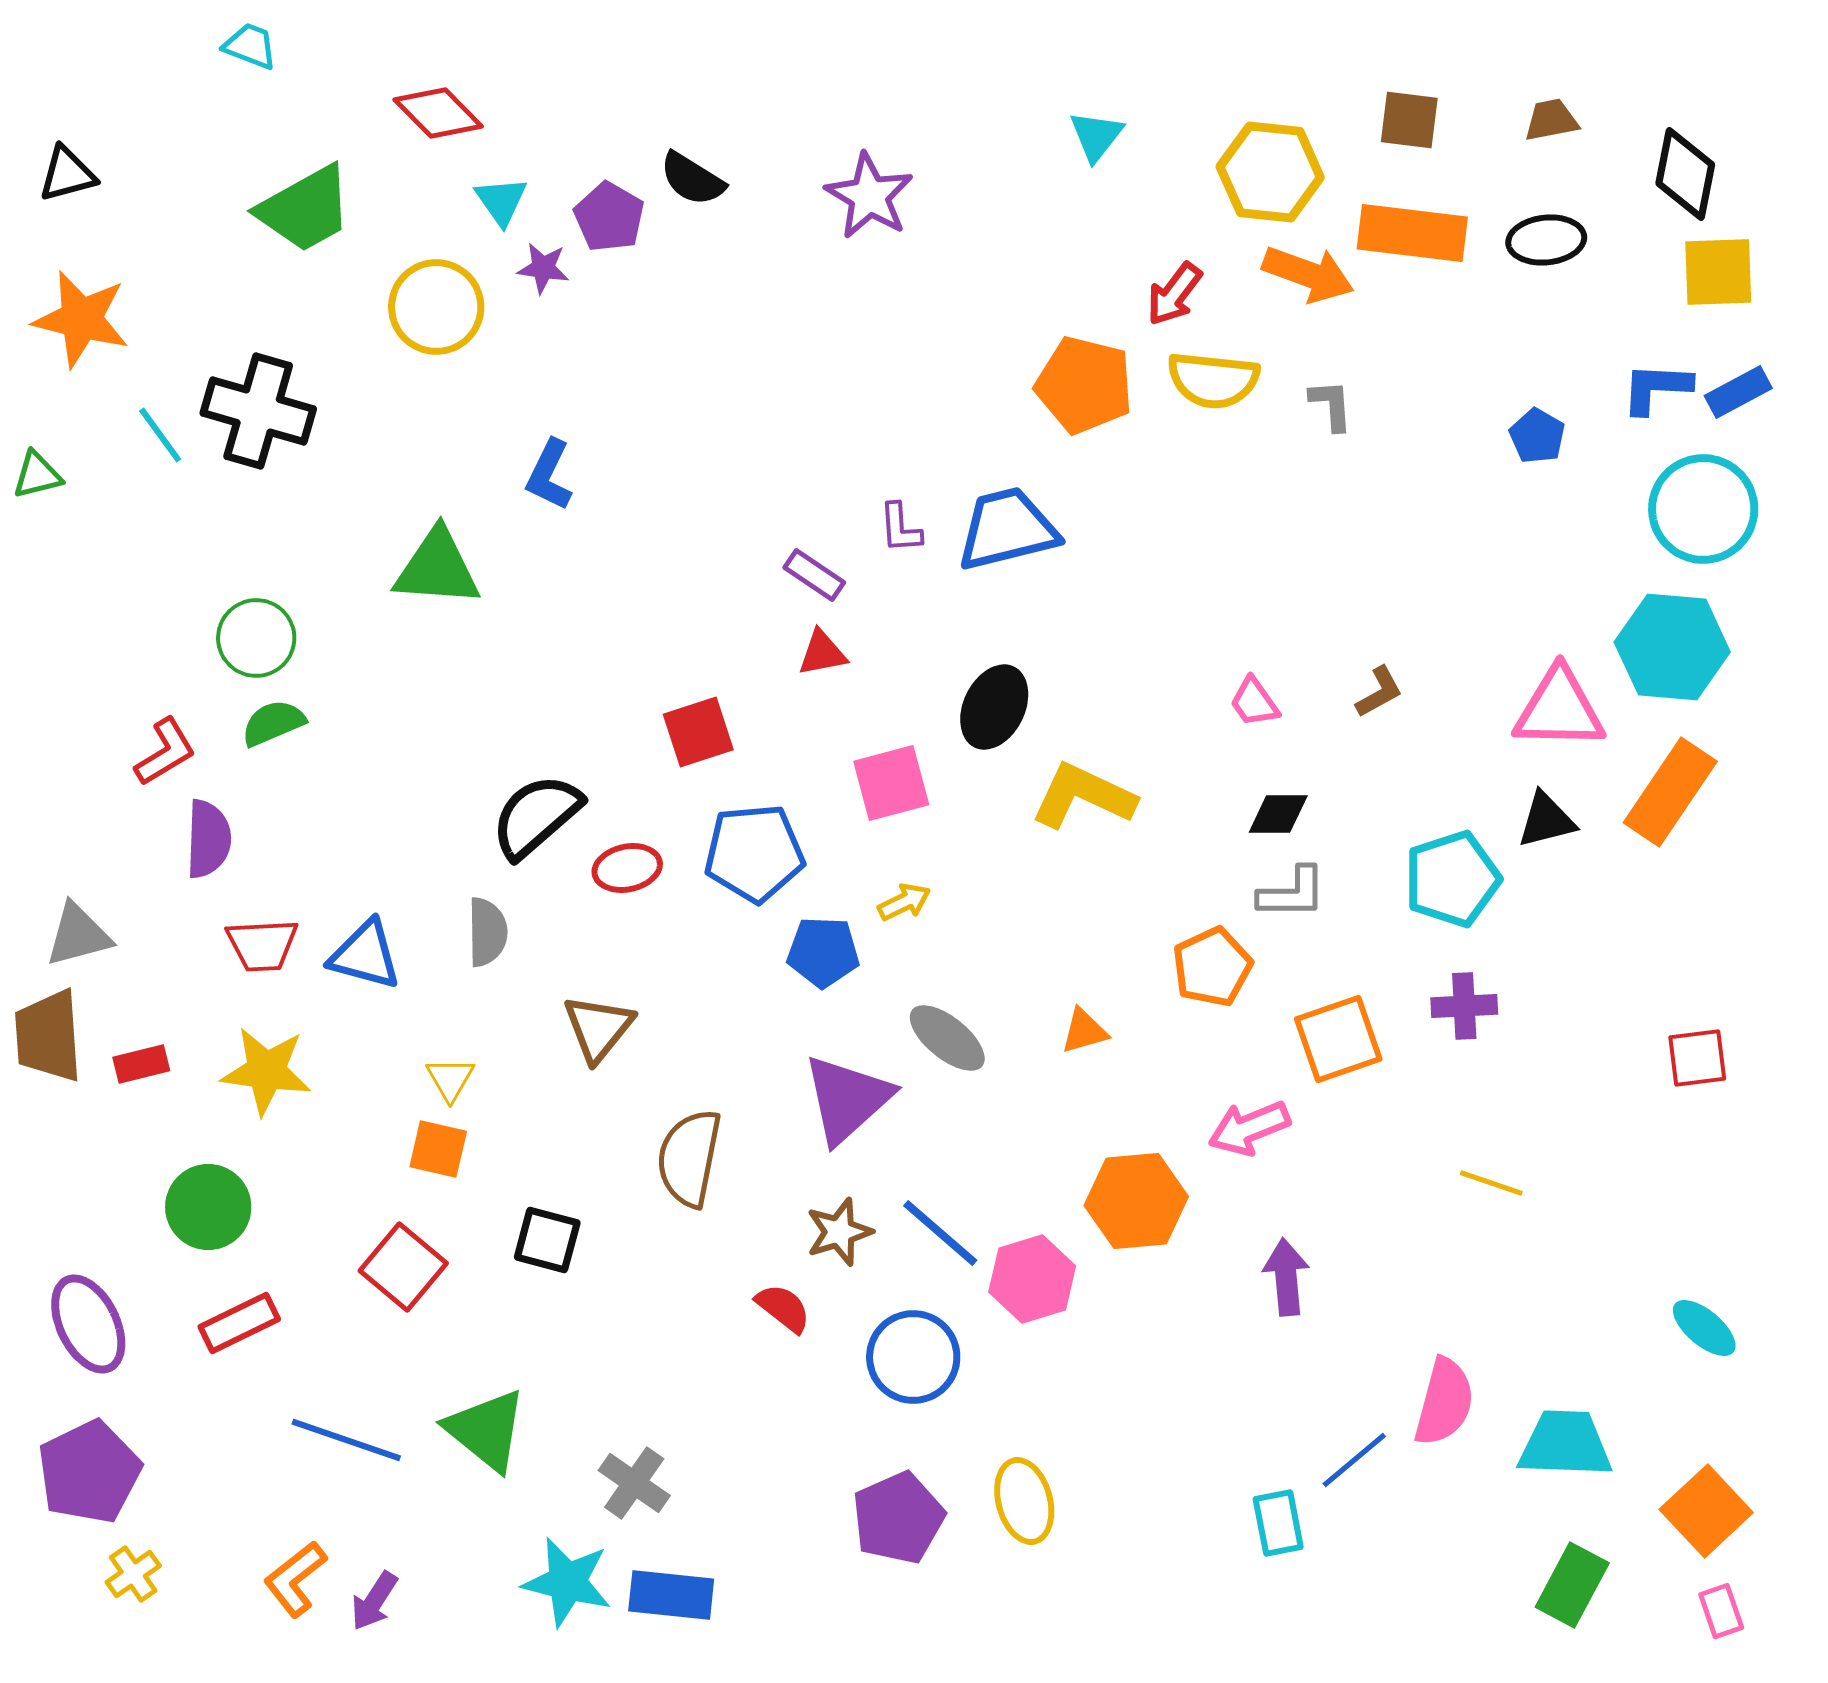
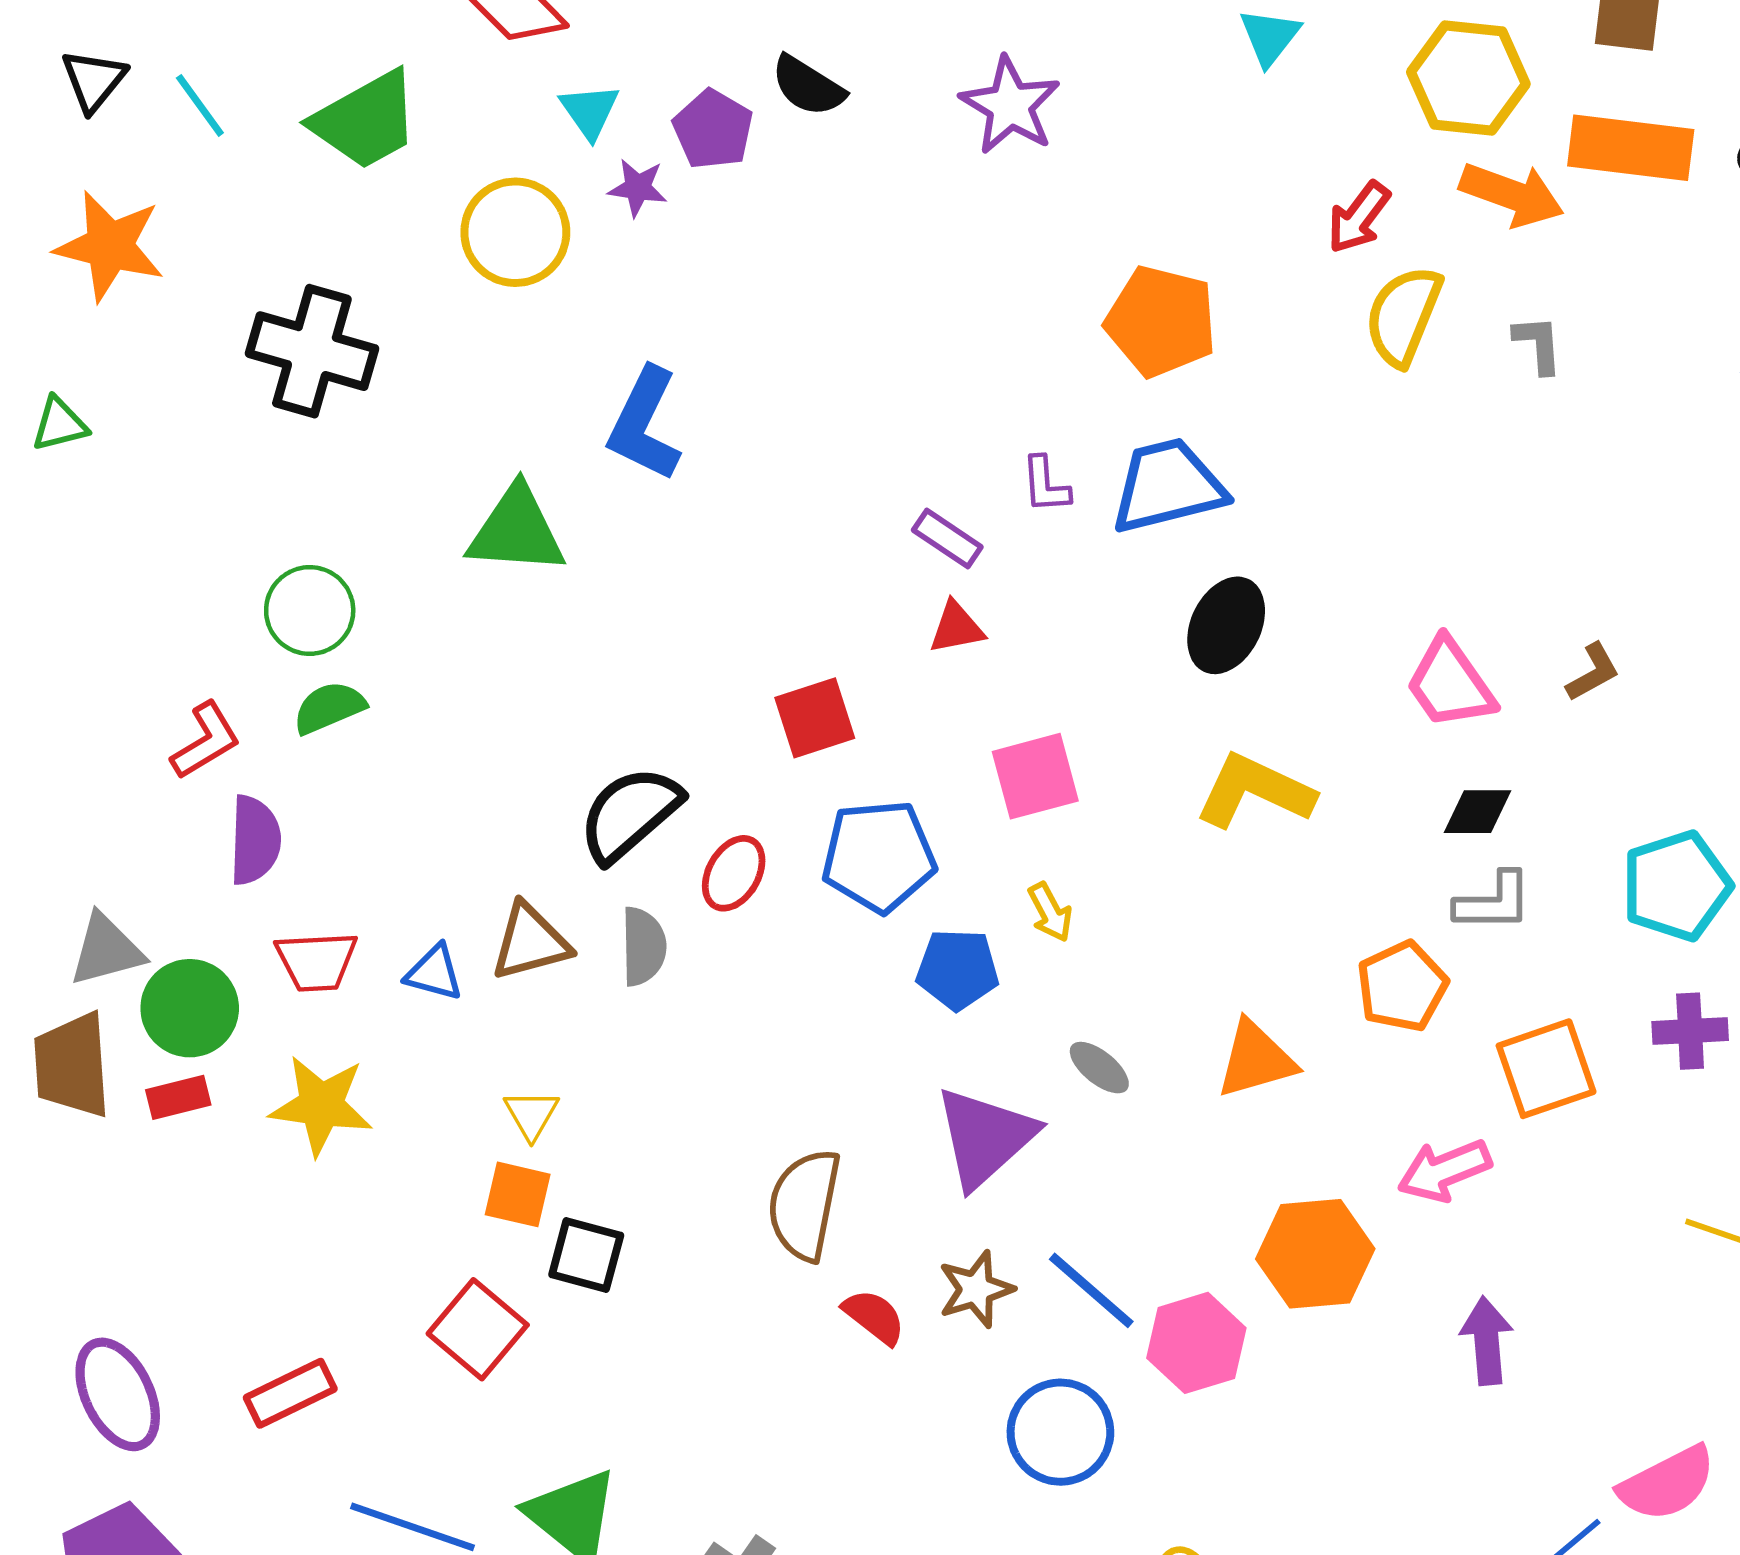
black triangle: (67, 174) -> (94, 80), turned -36
yellow semicircle: (1213, 380) -> (1403, 316), turned 106
orange pentagon: (1084, 385) -> (1161, 321), moved
cyan line: (160, 435) -> (200, 105), moved
blue L-shape: (549, 475) -> (644, 424), size x1.4
pink trapezoid: (1254, 702) -> (1450, 684), size x1.6
black ellipse: (994, 707) -> (1226, 625), moved
red ellipse: (627, 868) -> (734, 873), turned -48
yellow arrow: (904, 902) -> (1050, 912), turned 88
gray semicircle: (487, 932) -> (643, 946), moved
blue triangle: (365, 955) -> (434, 973), size x0.7
brown triangle: (598, 1028) -> (530, 942), moved, turned 36
orange triangle: (1084, 1031) -> (1256, 1060), size x1.5
gray ellipse: (947, 1038) -> (1099, 1068), size x0.7
green circle: (208, 1207) -> (190, 1008), moved
black square: (547, 1240) -> (586, 1255), moved
red semicircle: (783, 1308) -> (874, 1317), moved
pink semicircle: (1444, 1402) -> (1667, 1484), turned 48

